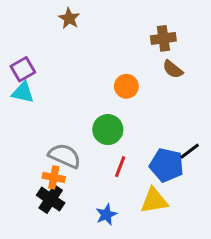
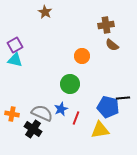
black line: (190, 151) -> (123, 98), turned 32
gray semicircle: (65, 156) -> (42, 113), moved
red line: (120, 167) -> (76, 118), moved
orange cross: (54, 177) -> (12, 114), moved
blue star: (106, 214) -> (61, 109), moved

